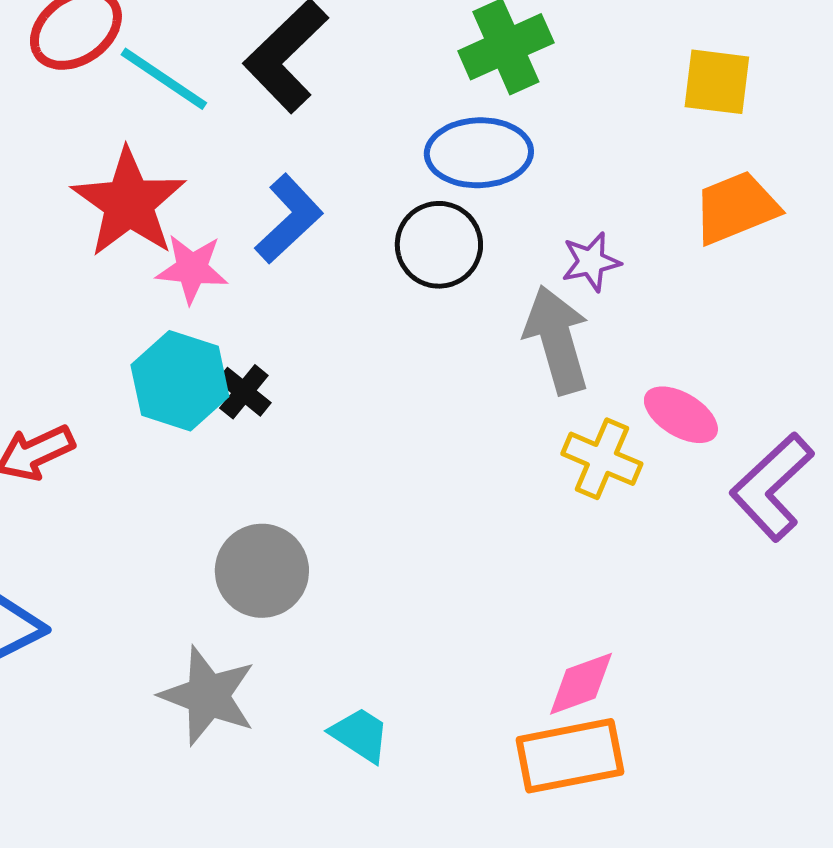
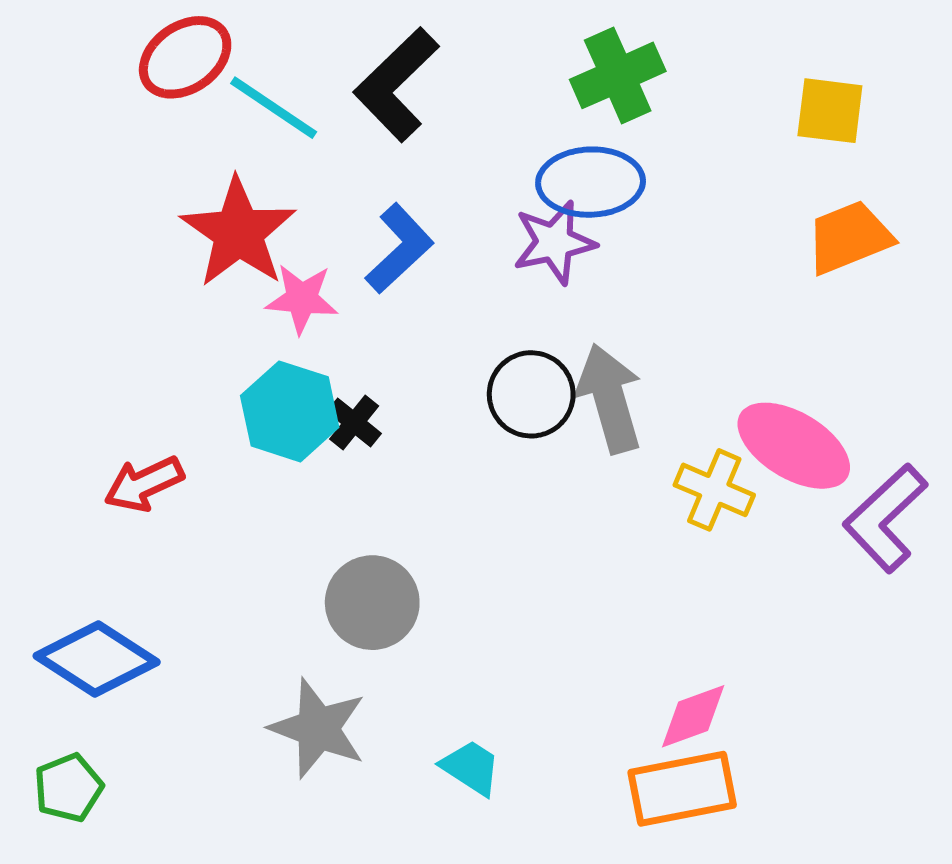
black circle: (439, 245) -> (531, 394), moved
purple star: (591, 262) -> (554, 242), moved, size x1.4
gray arrow: (557, 340) -> (610, 398), moved
pink ellipse: (681, 415) -> (794, 446), size x1.5

